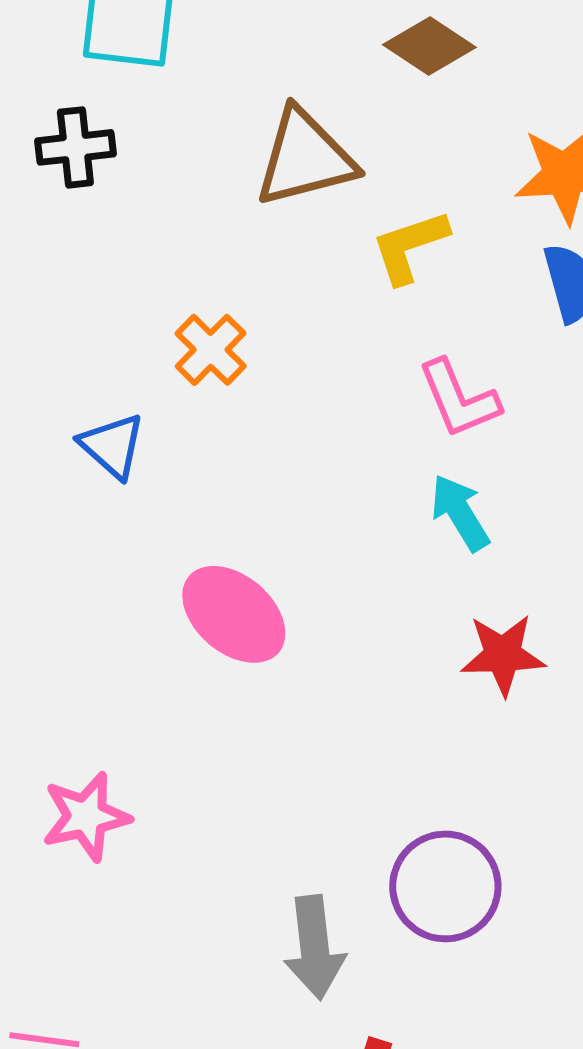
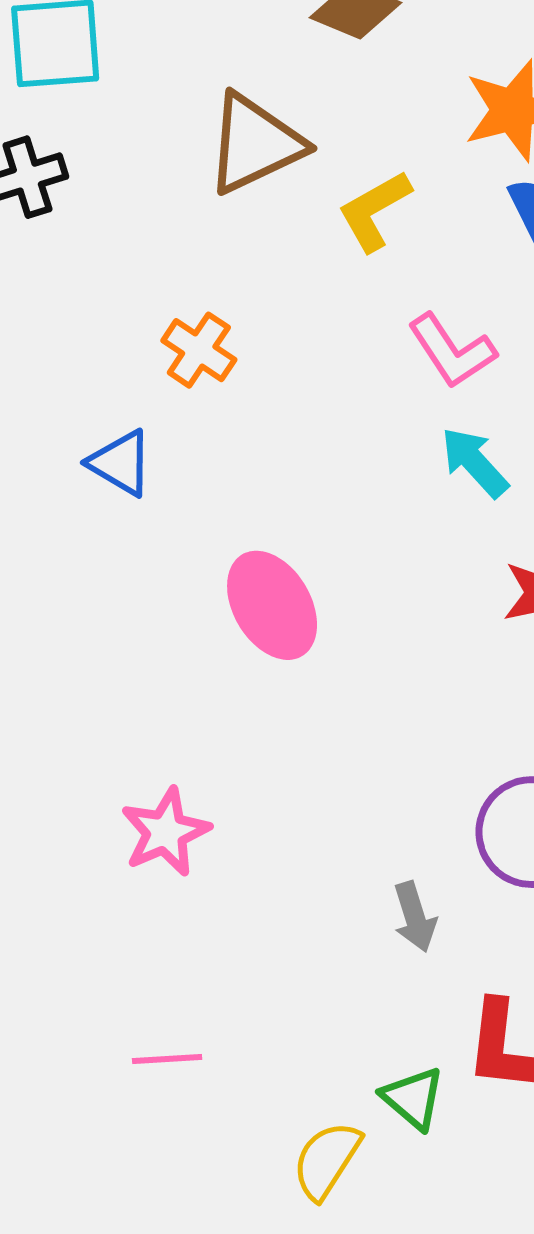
pink ellipse: (234, 614) -> (272, 605), turned 30
gray arrow: (314, 947) -> (415, 917), size x0.7

